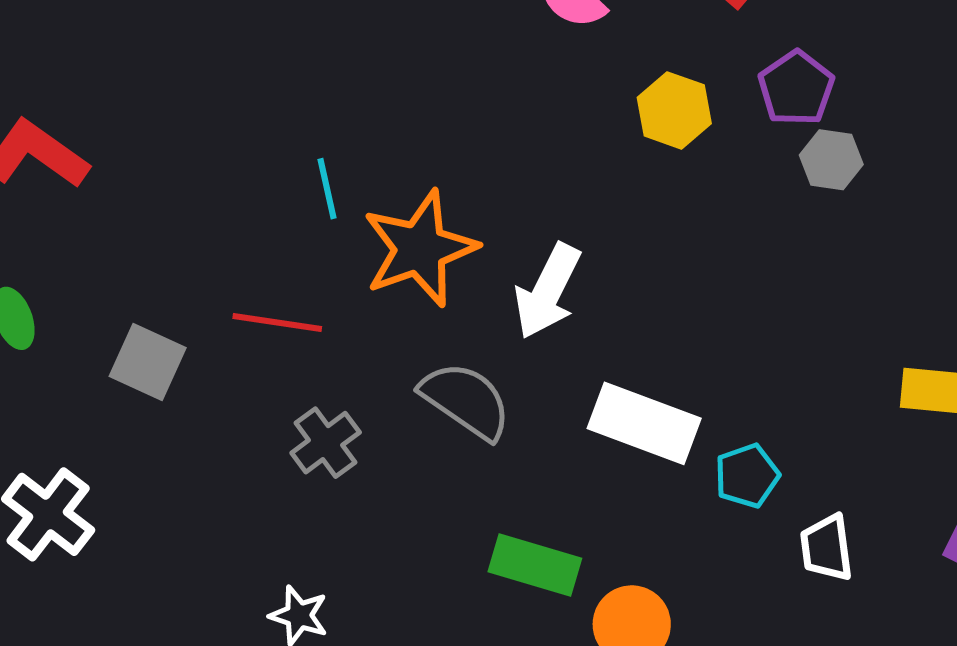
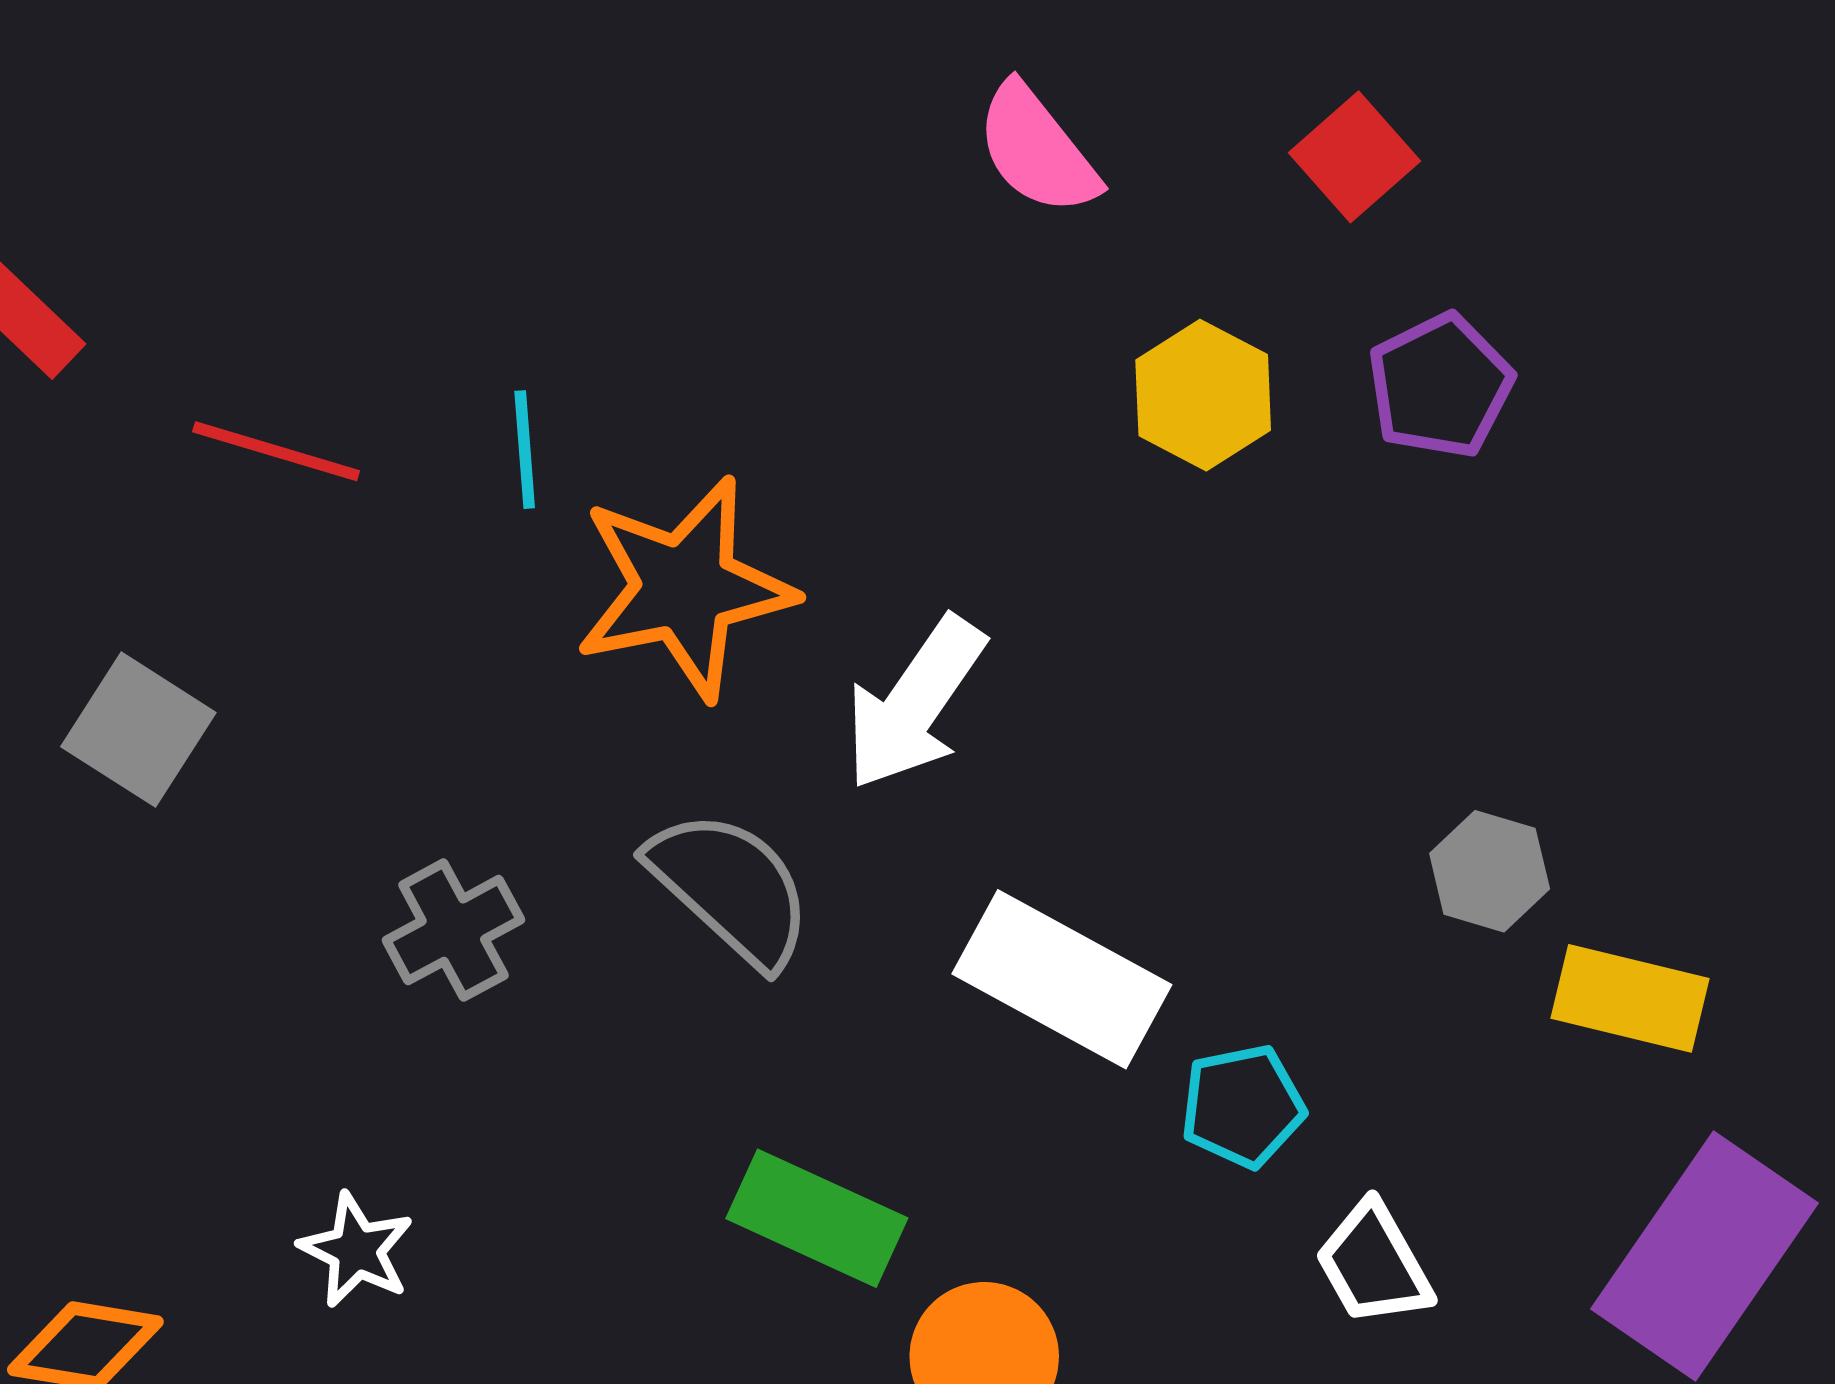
gray hexagon: (831, 160) -> (1490, 871), moved
red line: (277, 322) -> (276, 451), moved
white trapezoid: (827, 548) -> (1374, 1264), turned -30

